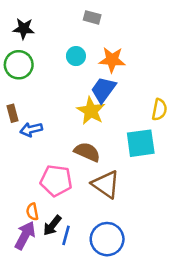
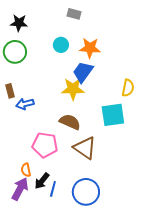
yellow star: (91, 111) -> (73, 89), turned -30

